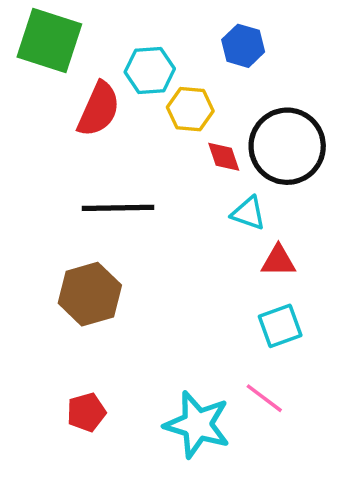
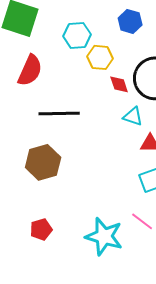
red semicircle: (99, 109) -> (30, 70), moved

